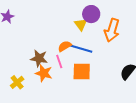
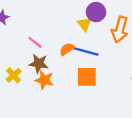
pink line: (59, 61) -> (35, 42), moved, turned -32
yellow cross: (17, 82) -> (14, 75), moved

